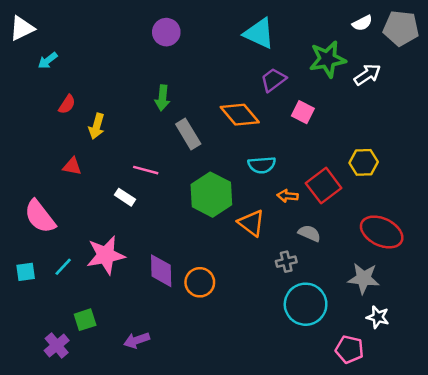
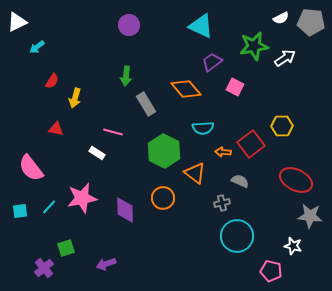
gray star: (364, 278) -> (310, 216), moved
orange circle: (200, 282) -> (163, 198), moved

